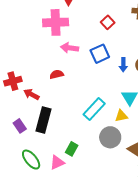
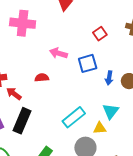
pink cross: (56, 22) -> (23, 23), moved

